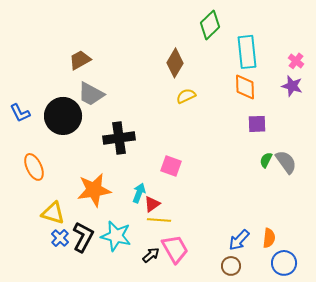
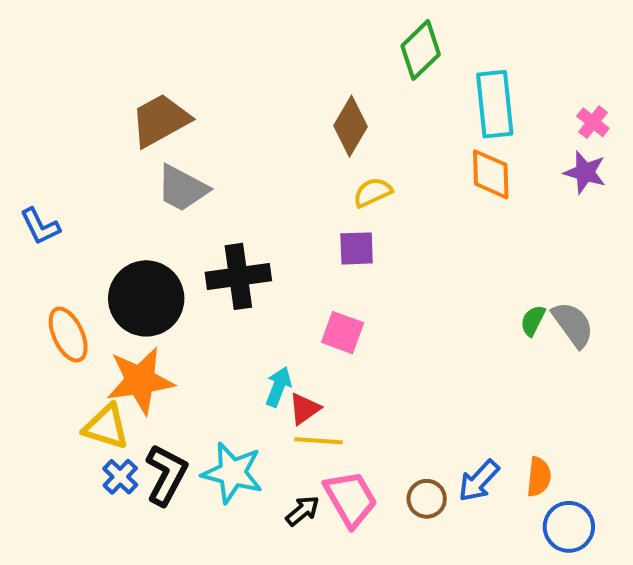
brown trapezoid: (80, 60) -> (160, 120), size x1.4
black circle: (63, 116) -> (146, 298), moved
purple square: (257, 124) -> (357, 248), moved
orange star: (94, 190) -> (140, 381), moved
brown circle: (231, 266) -> (427, 499), moved

